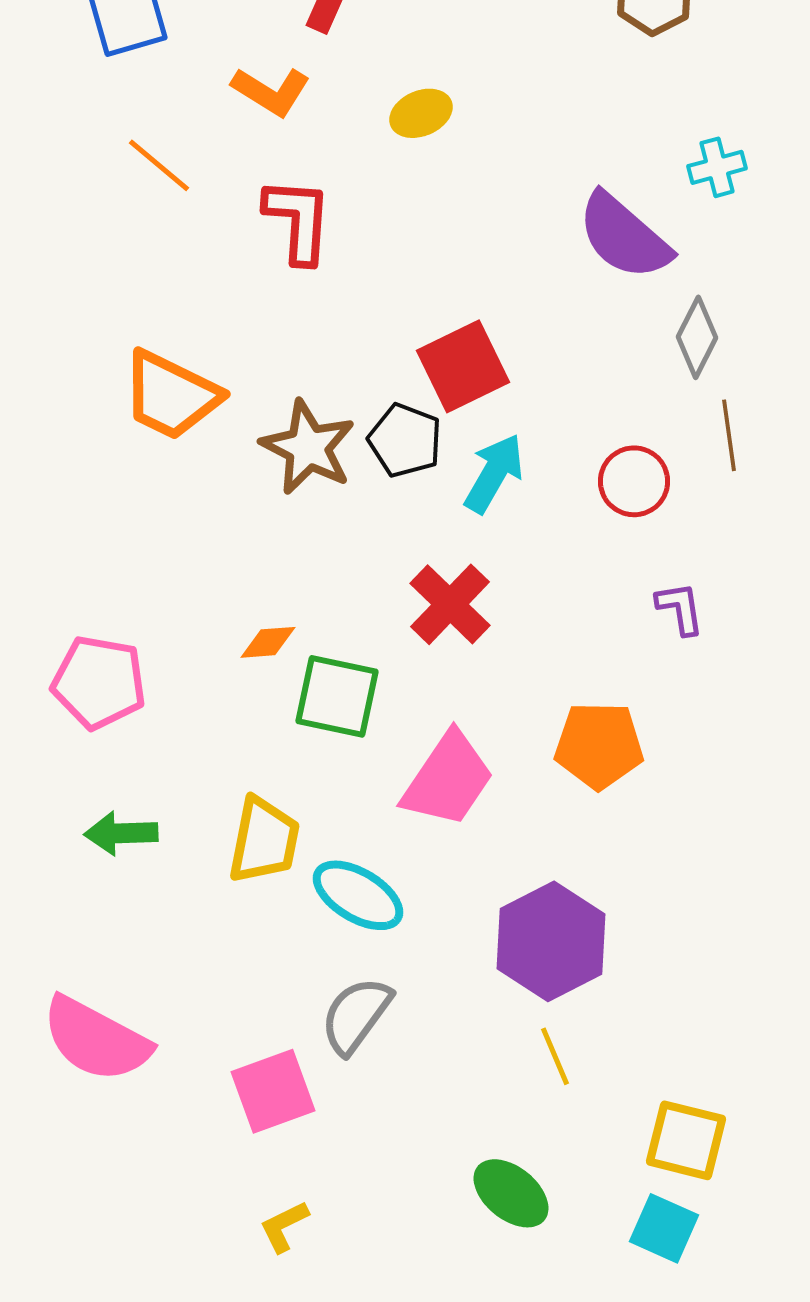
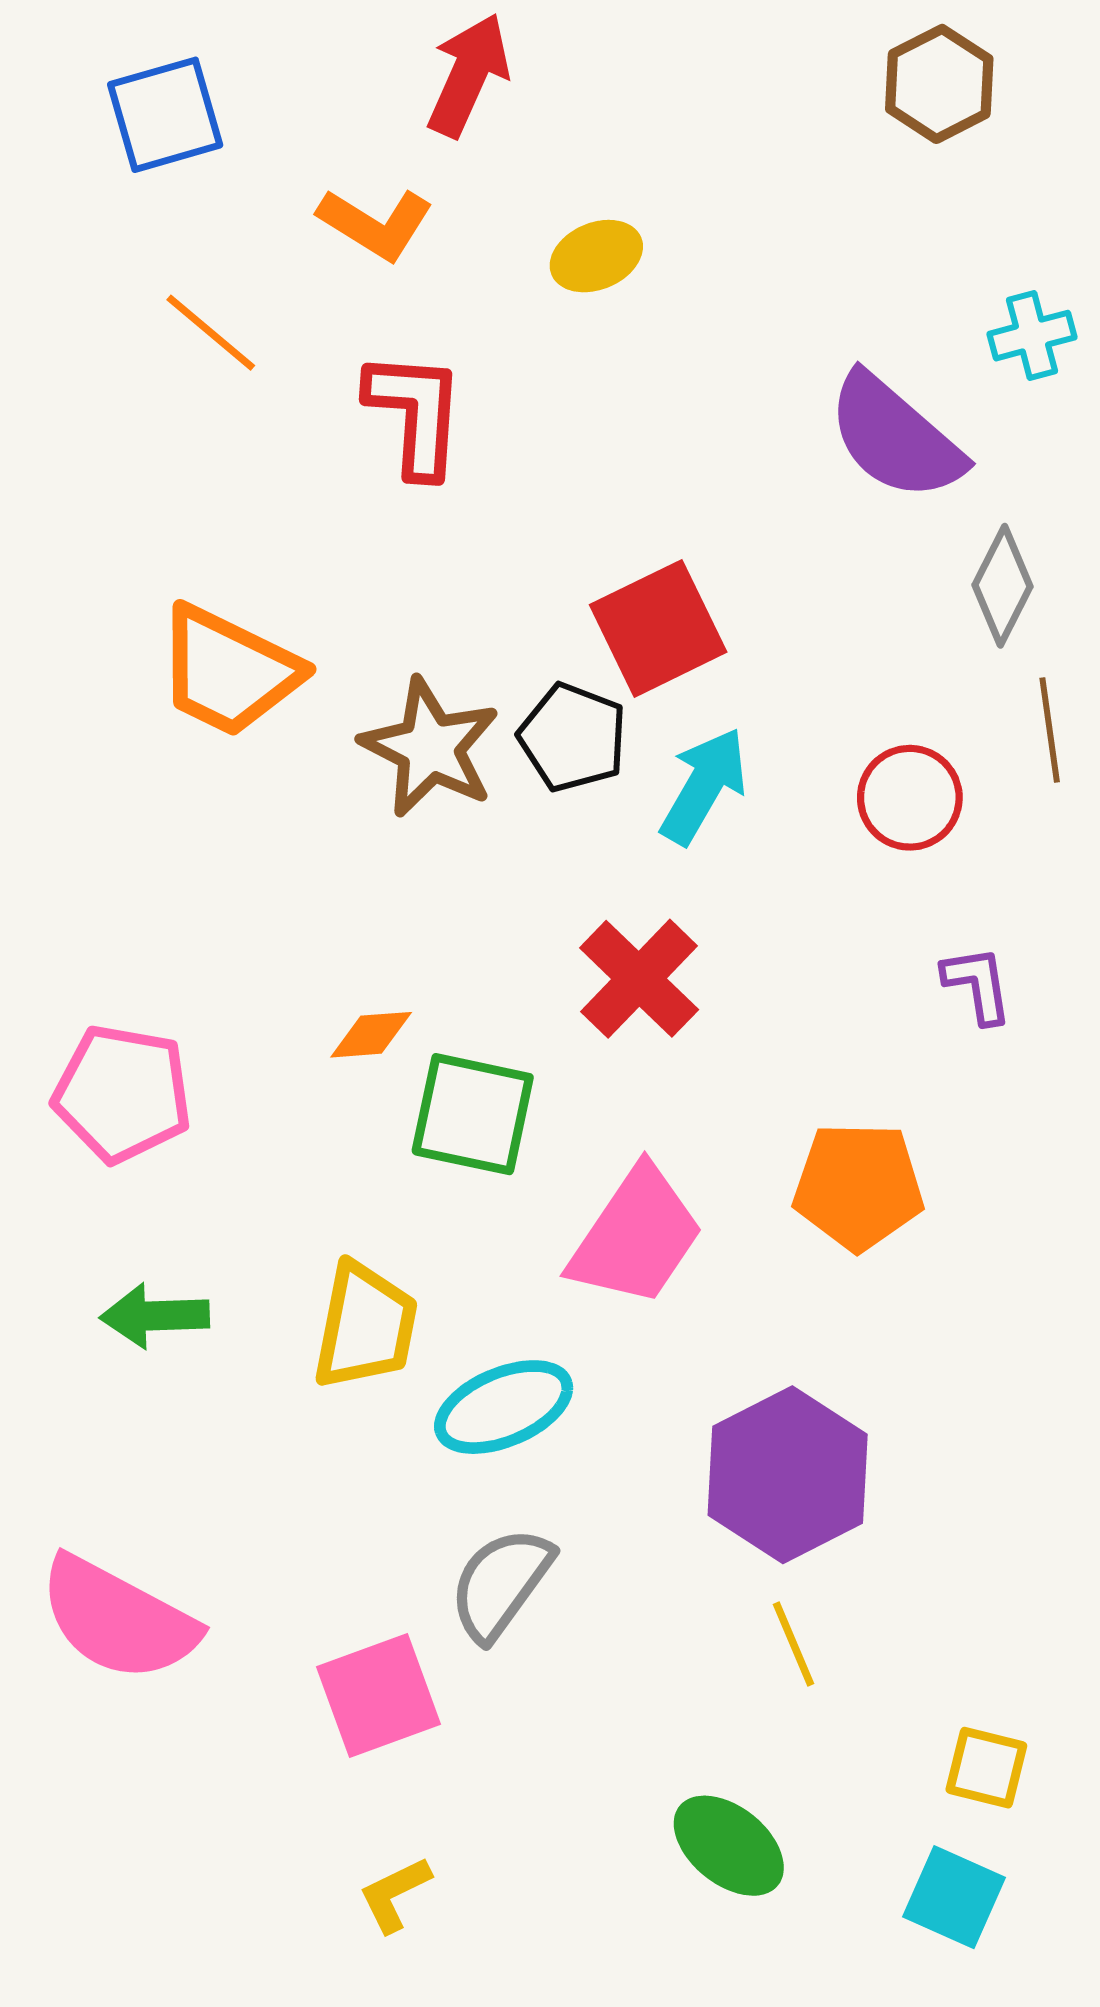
cyan ellipse: (358, 895) -> (504, 1407), turned -54
yellow square: (686, 1140) -> (986, 1768), size x0.7

